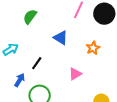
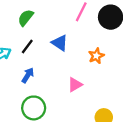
black line: (37, 63) -> (27, 46), moved
blue arrow: (20, 80) -> (28, 75), moved

